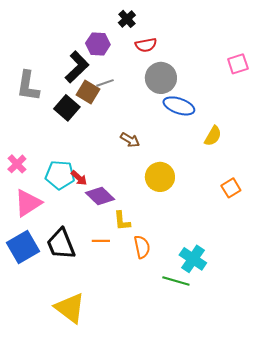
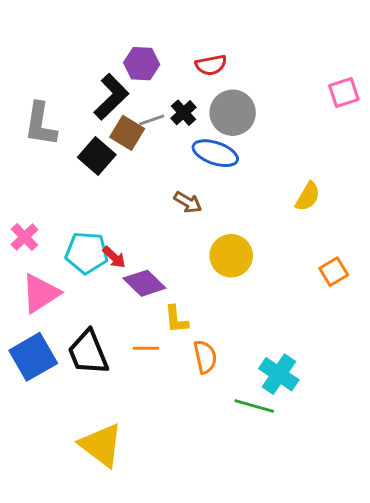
black cross: (127, 19) -> (183, 113), moved
blue ellipse: (179, 106) -> (215, 153), moved

